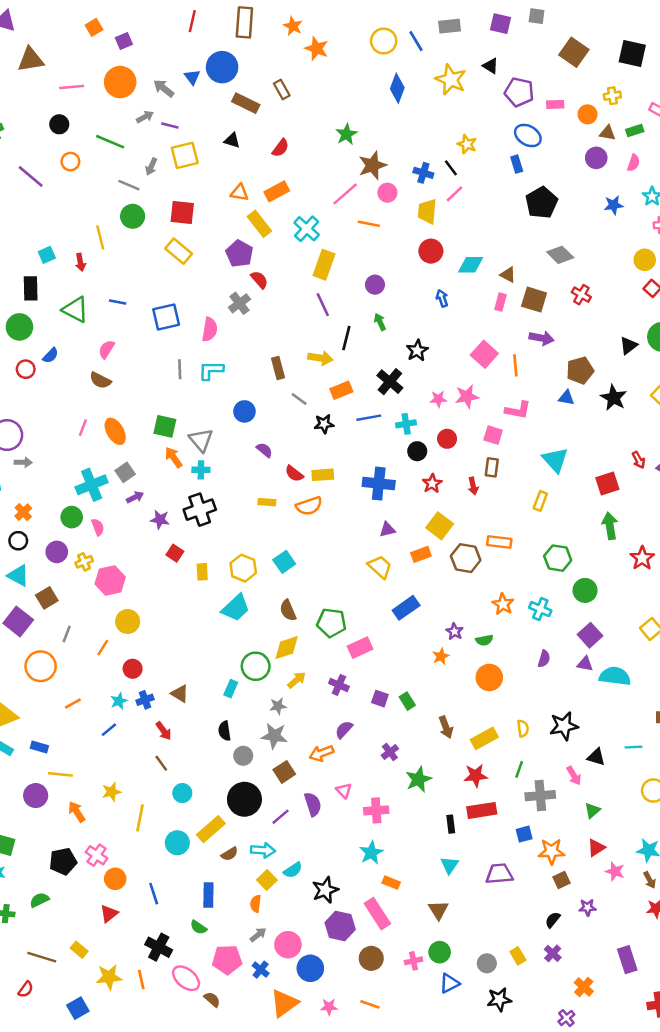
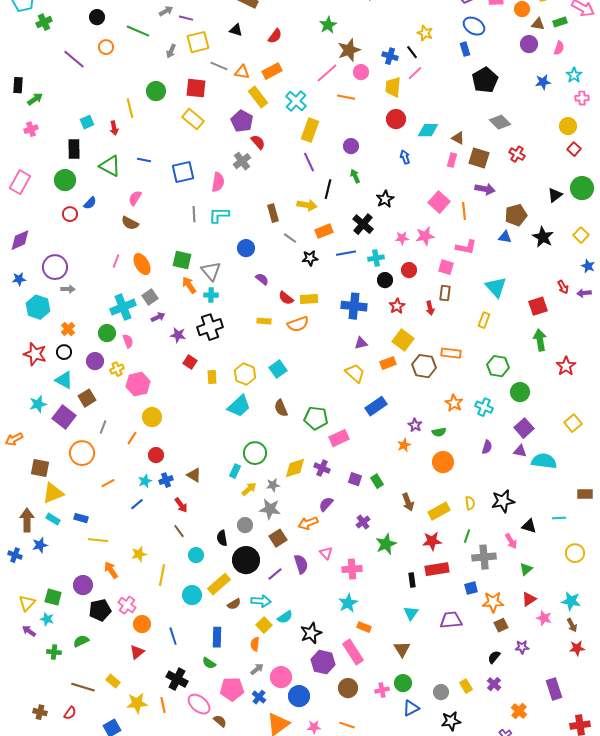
gray line: (129, 185) -> (219, 66), moved
yellow diamond: (287, 648) -> (295, 468), moved
yellow arrow: (297, 680) -> (249, 489), moved
black semicircle: (225, 731) -> (222, 538), moved
purple circle: (36, 796) -> (83, 585), moved

